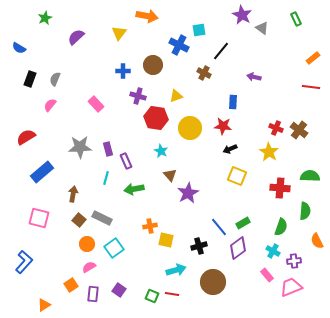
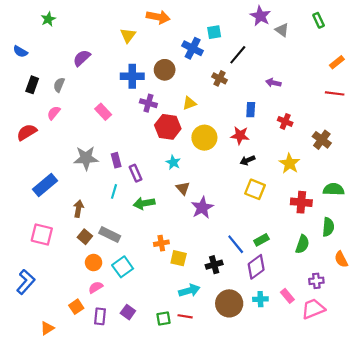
purple semicircle: (76, 37) -> (82, 58), moved
blue cross: (123, 71) -> (132, 76), size x1.5
red cross: (276, 128) -> (285, 121), moved
red semicircle: (26, 137) -> (27, 132), moved
cyan cross: (273, 251) -> (260, 299), moved, turned -32
green square: (152, 296) -> (164, 319), turned -32

